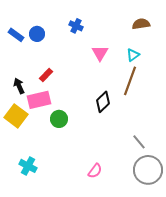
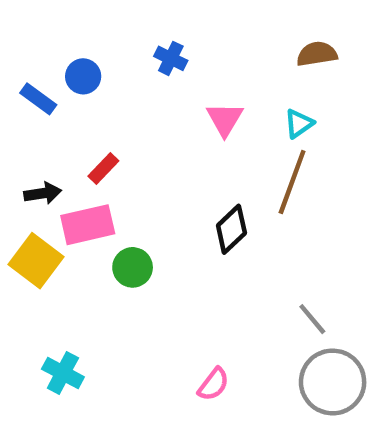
blue rectangle: (16, 35) -> (38, 99), moved
black arrow: (19, 86) -> (43, 193), turned 105

